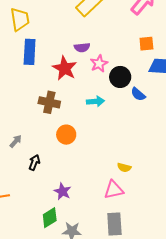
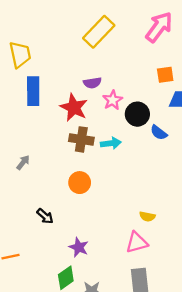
brown cross: (49, 102) -> (81, 139), moved
gray arrow: (16, 141) -> (23, 162), moved
black arrow: (34, 162) -> (45, 216), turned 112

